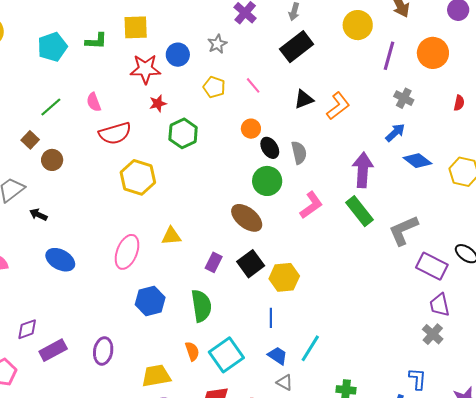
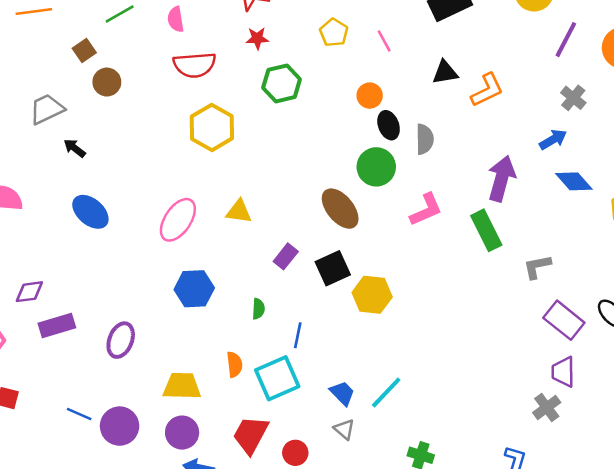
gray L-shape: (403, 230) -> (537, 267), size x0.7
green semicircle: (201, 306) -> (258, 309), size x0.5
blue line: (271, 318) -> (298, 335), moved

